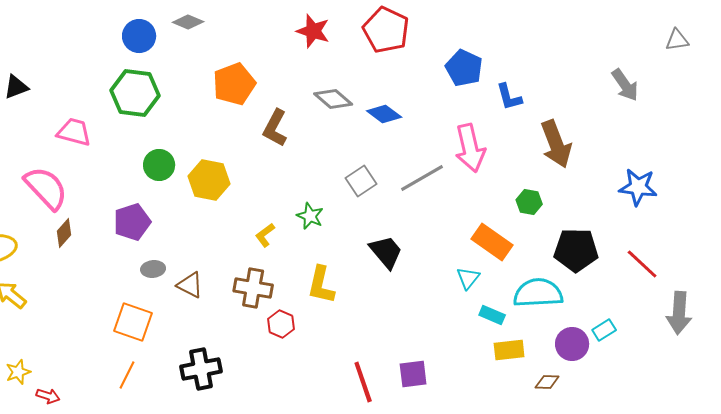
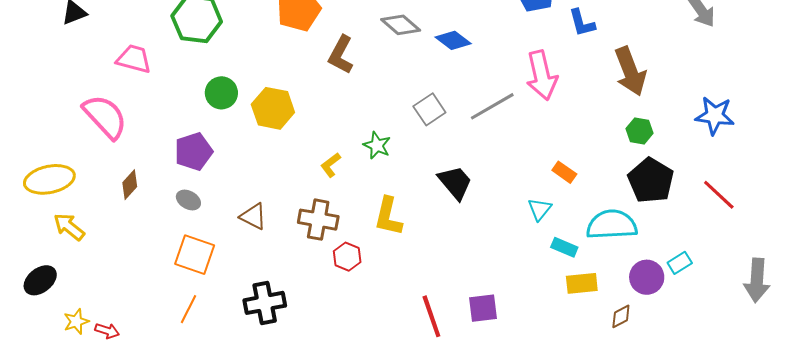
green hexagon: (529, 202) -> (640, 131), moved
brown diamond: (64, 233) -> (130, 185), moved
orange rectangle: (492, 242) -> (564, 172), size x0.6
black pentagon: (576, 250) -> (651, 180), turned 30
gray ellipse: (153, 269) -> (188, 200), moved, turned 35
gray arrow: (679, 313) -> (757, 280), moved
yellow star: (18, 372) -> (76, 322), moved
brown diamond: (547, 382) -> (621, 316), turned -30

